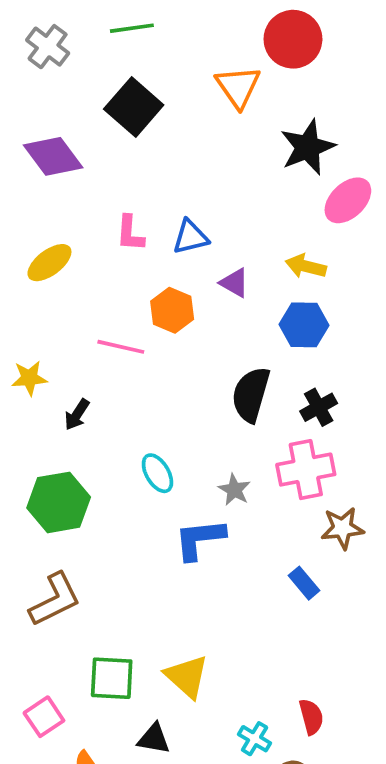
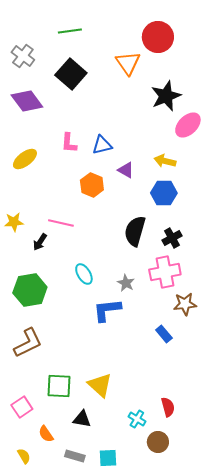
gray cross: (48, 47) -> (23, 56), moved
pink line: (121, 347) -> (61, 223), moved

